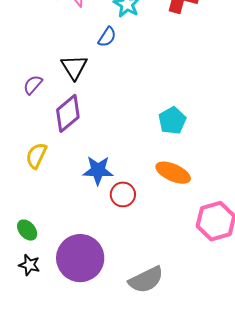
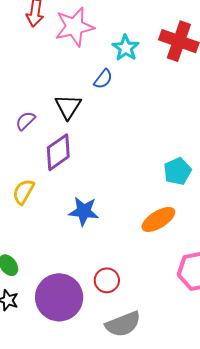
cyan pentagon: (172, 121) -> (177, 171), moved
orange ellipse: (173, 173) -> (158, 219), turned -60
red circle: (123, 194) -> (107, 280), moved

